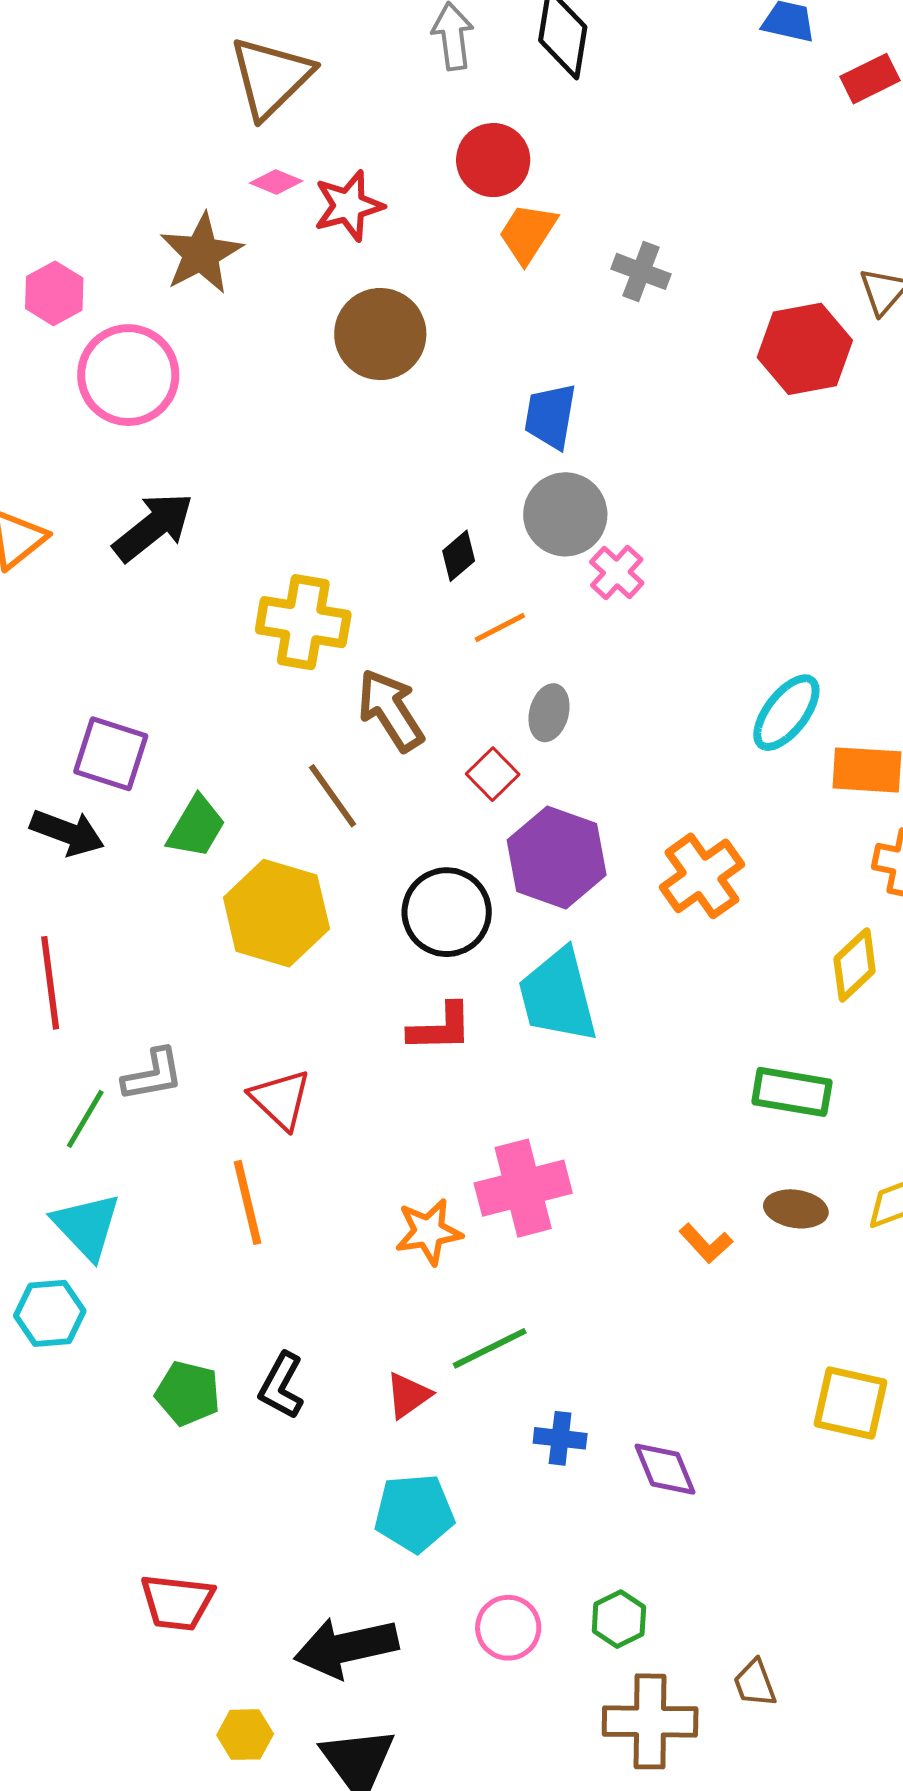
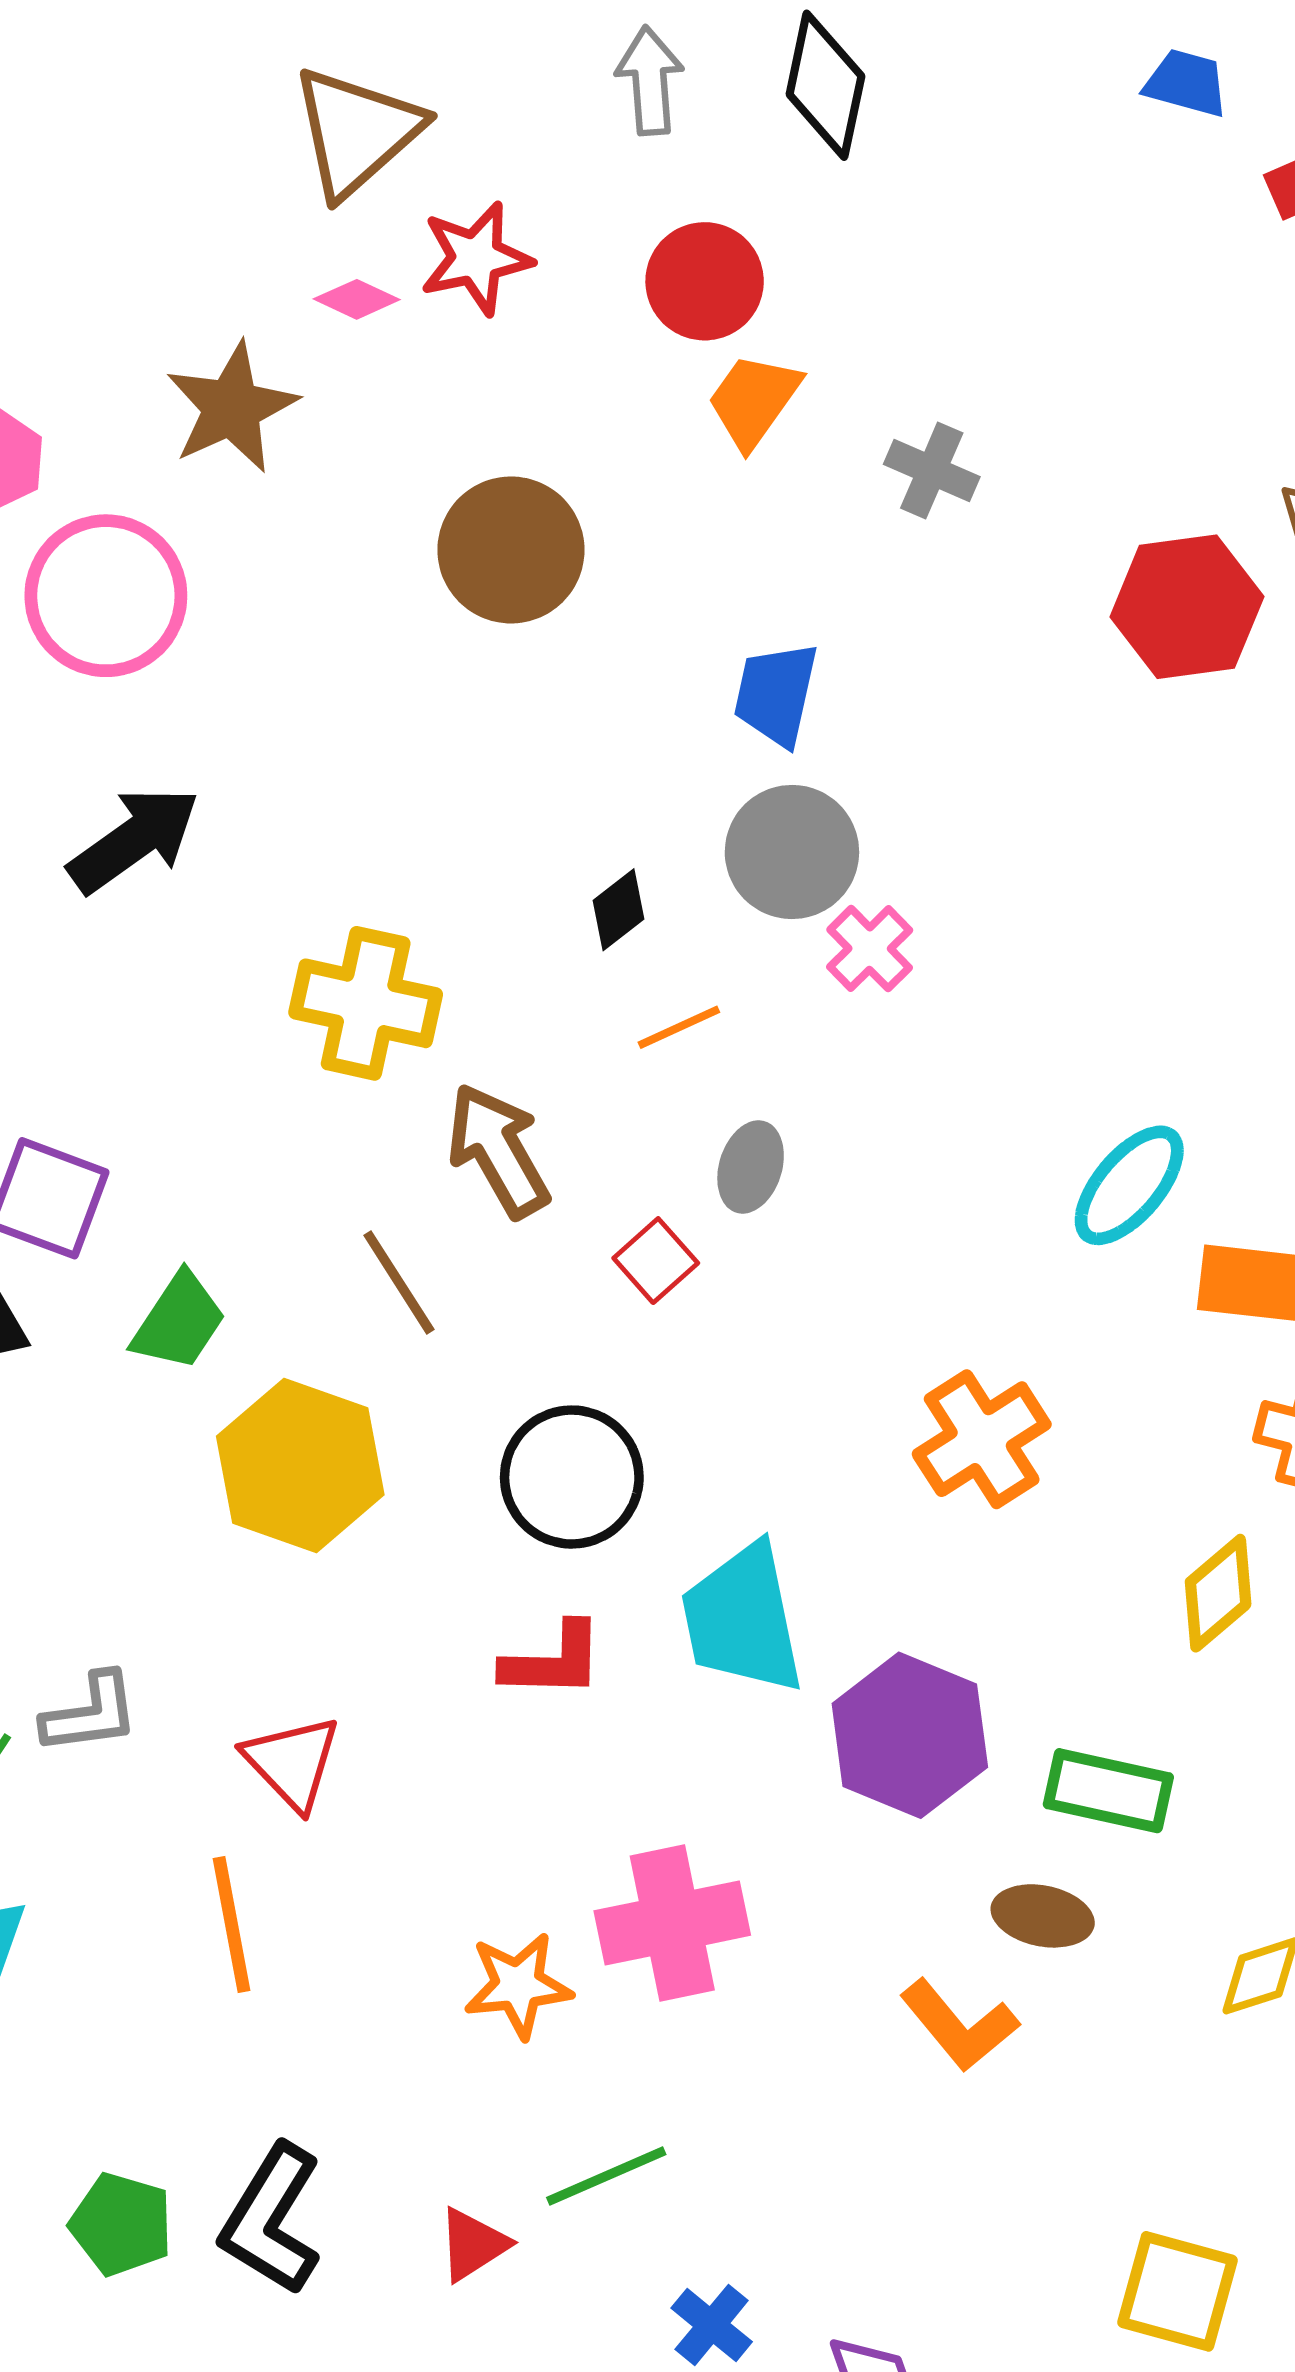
red star: (349, 206) -> (476, 258), moved
purple hexagon: (557, 857) -> (910, 1735), moved
brown ellipse: (796, 1209) -> (1043, 1916), moved
orange L-shape: (706, 1243) -> (959, 2025), size x1.4
black L-shape: (281, 1386) -> (271, 2219), size x1.4
blue cross: (560, 1438) -> (712, 2325), turned 30

